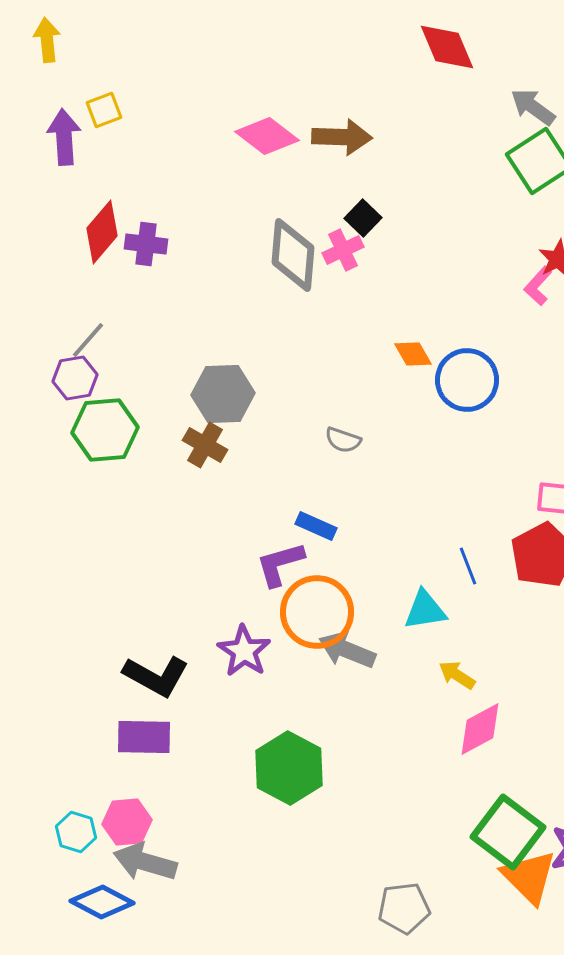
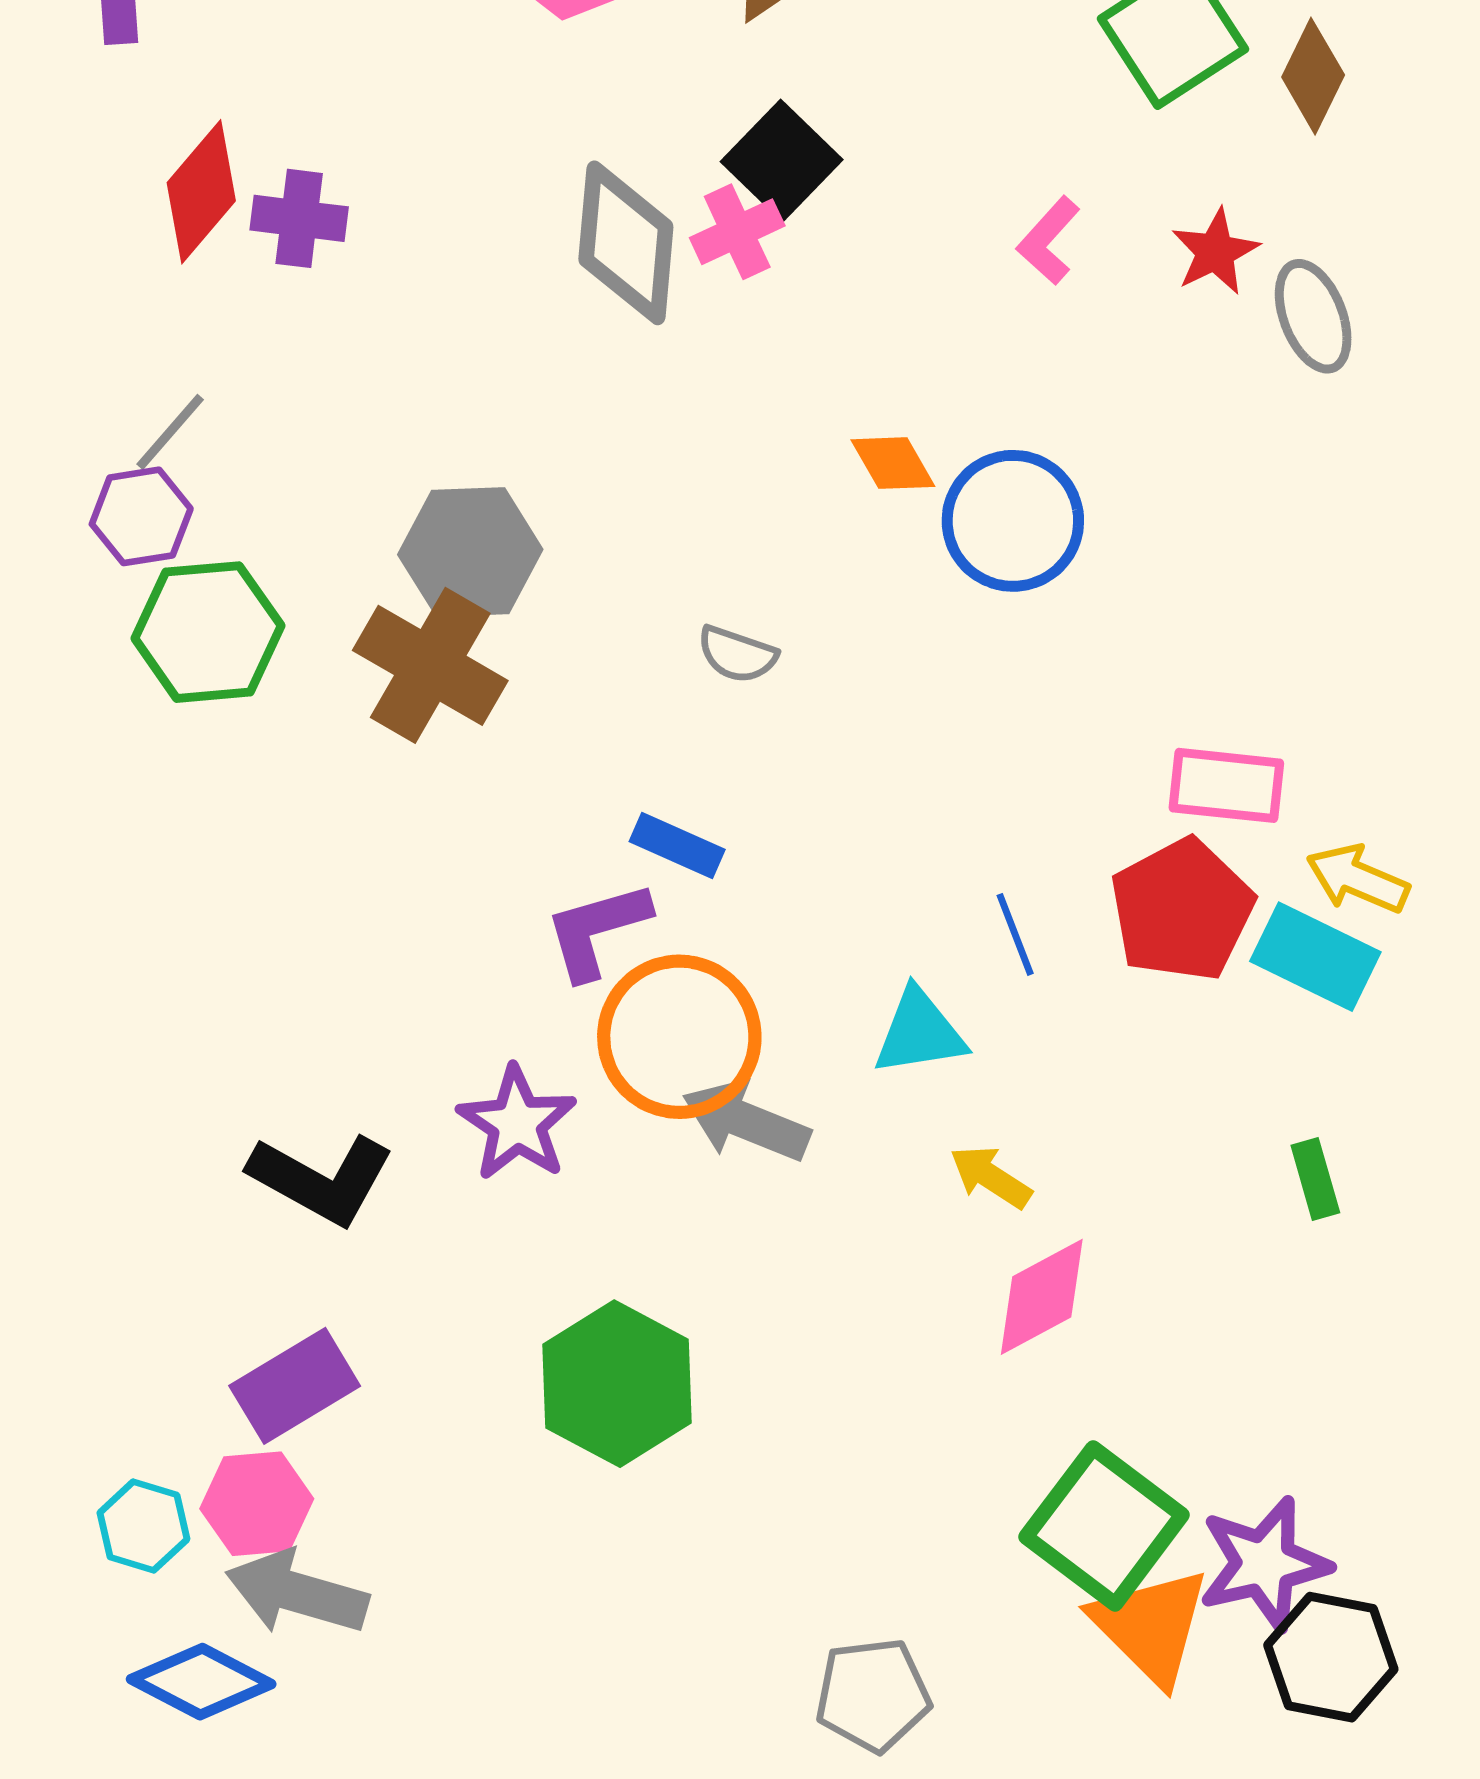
black square: (363, 218) -> (782, 161), size x1.4
pink L-shape: (538, 286) -> (1048, 241), moved
brown cross: (205, 445) -> (430, 665), size x1.5
purple rectangle: (144, 737) -> (295, 1386), moved, turned -32

